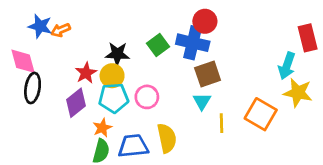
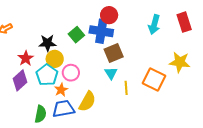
cyan arrow: (287, 66) -> (154, 24), moved
yellow circle: (112, 76) -> (55, 59), moved
cyan pentagon: (114, 98) -> (47, 75), turned -30
orange star: (102, 128) -> (61, 90), moved
yellow semicircle: (167, 138) -> (87, 101), turned 45

